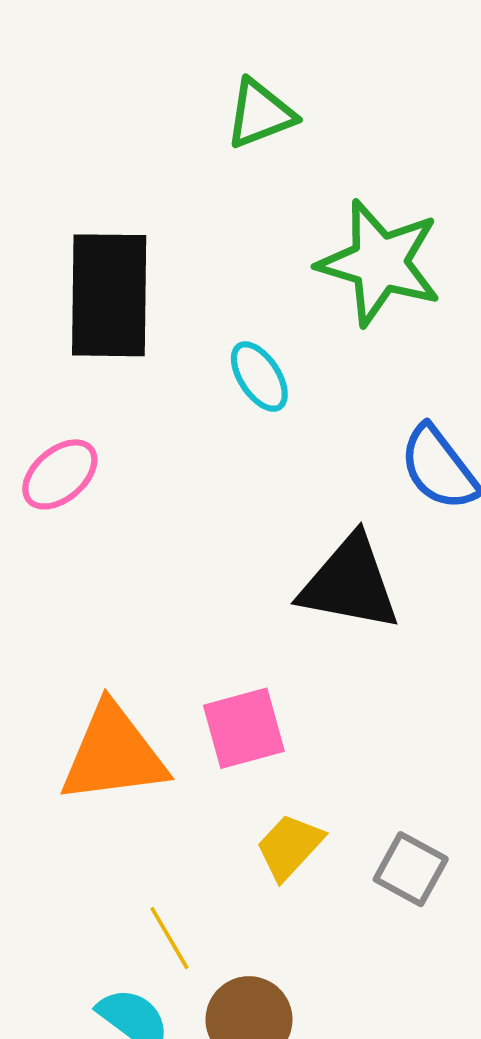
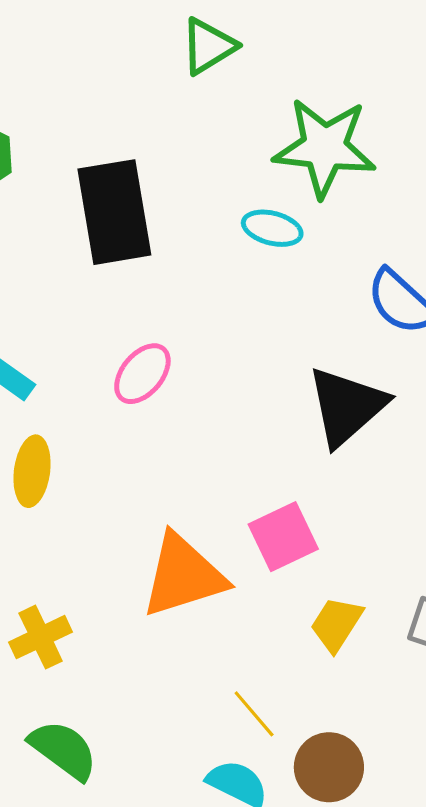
cyan ellipse: (259, 377) -> (272, 228), moved, turned -32
pink ellipse: (60, 474) -> (142, 374), moved
black triangle: (350, 583) -> (347, 406), turned -42

